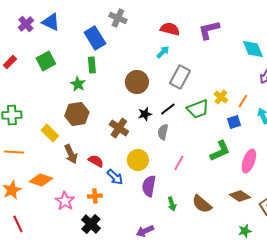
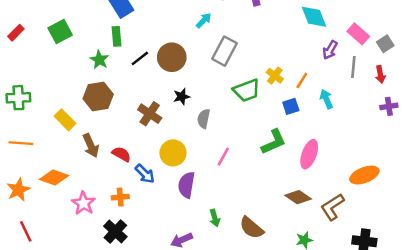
black line: (168, 109) -> (140, 58), moved
green arrow: (172, 204) -> (215, 218), moved
brown semicircle: (202, 204) -> (252, 228), moved

